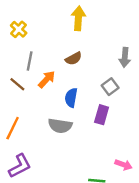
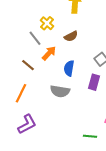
yellow cross: (19, 29) -> (47, 23), moved
gray line: (30, 61) -> (35, 38), turned -49
brown line: (17, 84) -> (28, 65), moved

